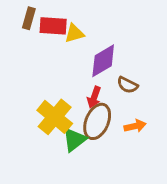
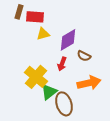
yellow triangle: (74, 33) -> (43, 34), moved
brown ellipse: (97, 121) -> (64, 104), moved, turned -40
orange arrow: (135, 126) -> (89, 83), size x1.6

